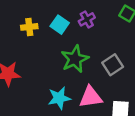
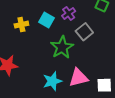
gray square: (113, 65) -> (84, 32), moved

